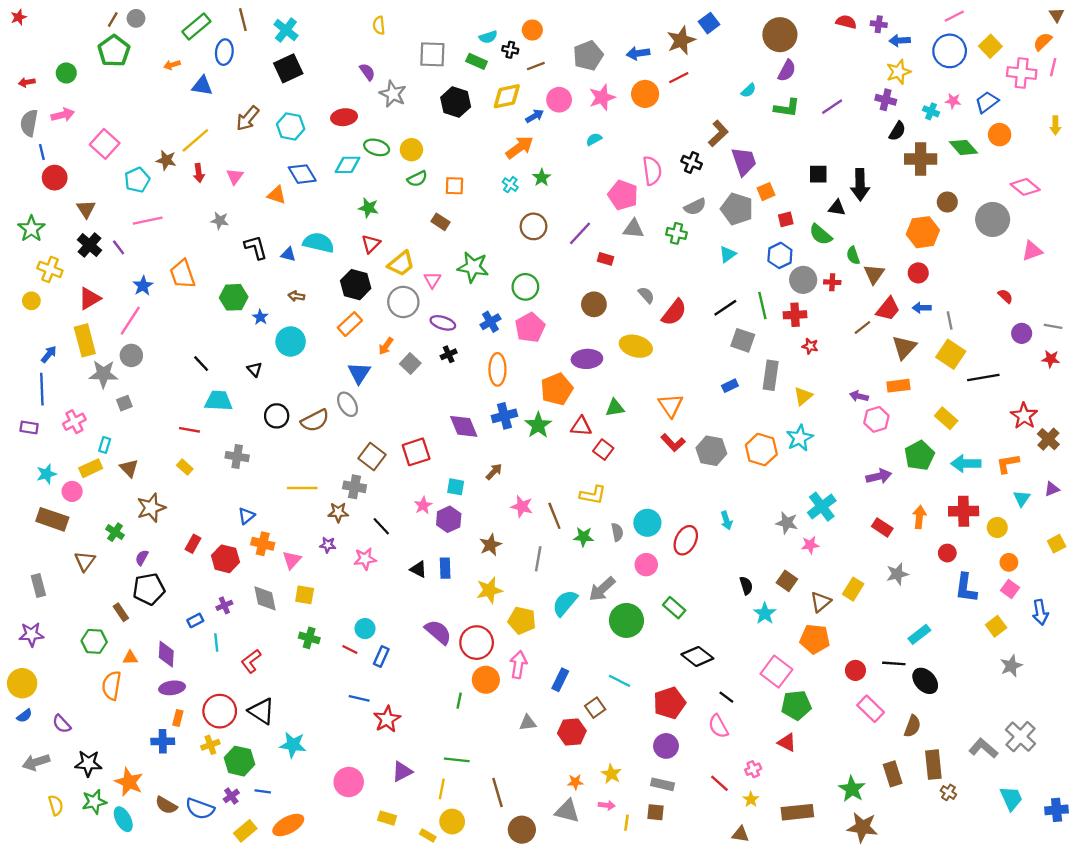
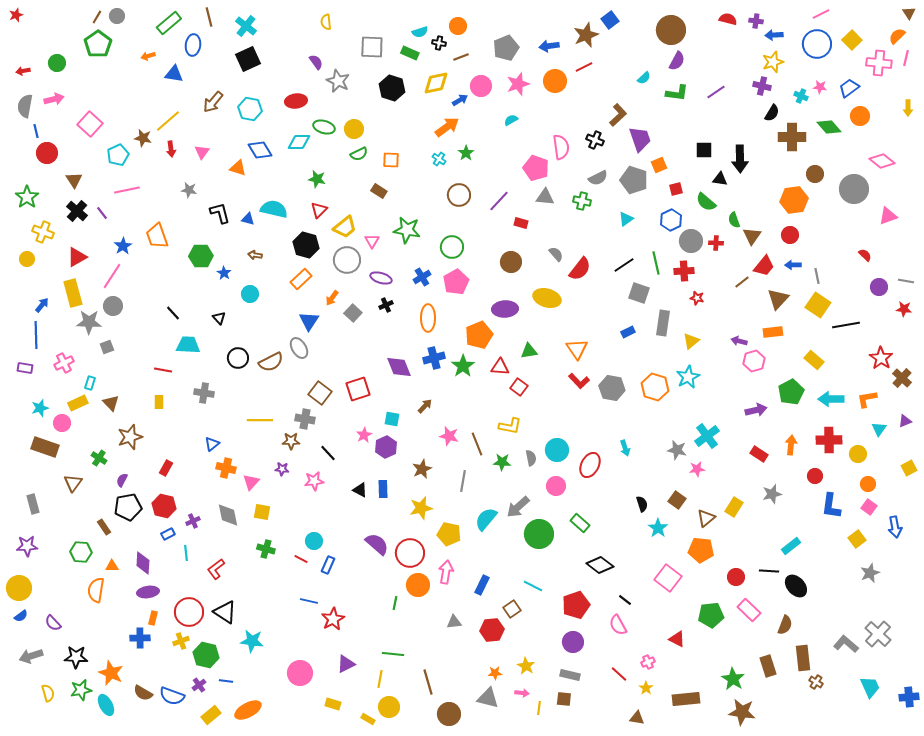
cyan circle: (291, 341) -> (250, 294), size x0.7
yellow rectangle: (185, 467) -> (159, 402), turned 48
red hexagon: (225, 559) -> (164, 506), moved
green pentagon: (796, 705) -> (711, 615), moved

